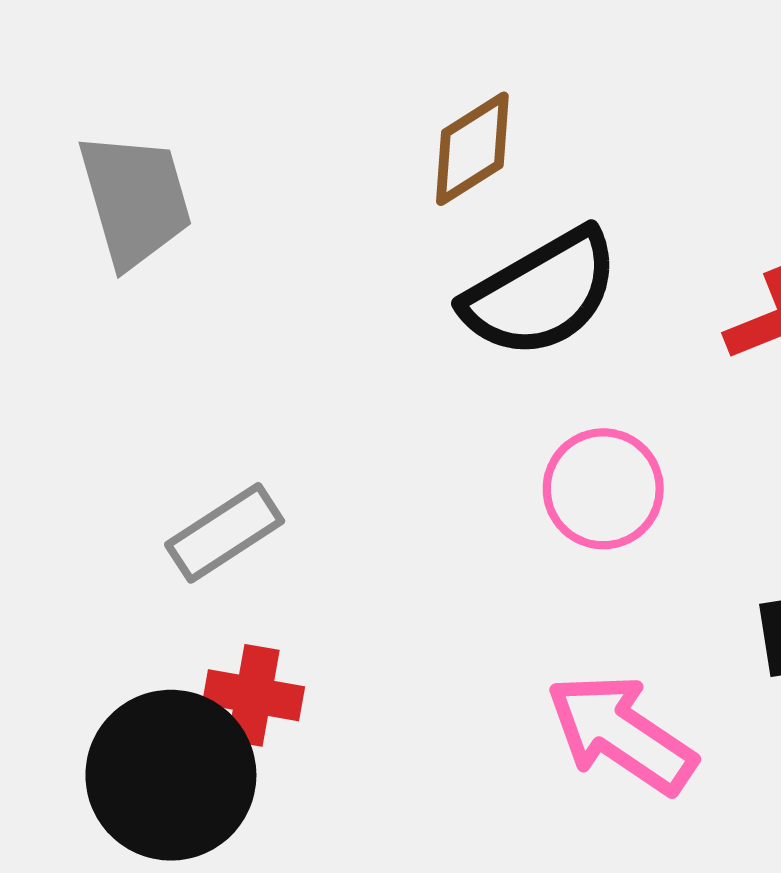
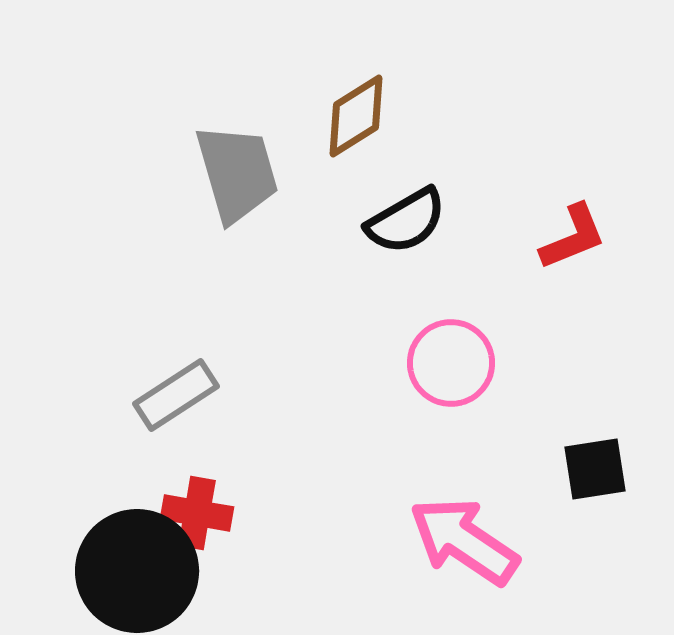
gray trapezoid: (135, 200) -> (237, 173), moved
black semicircle: (541, 293) -> (406, 221), size x0.7

